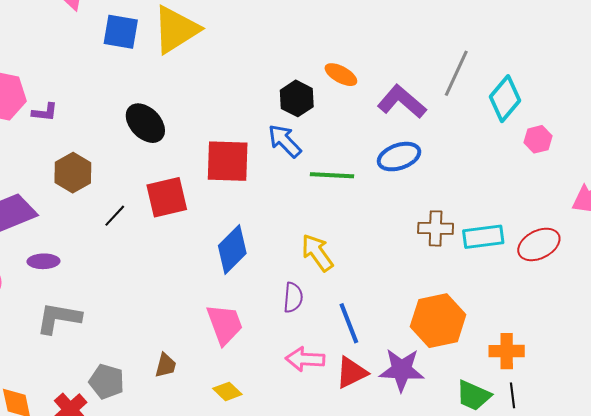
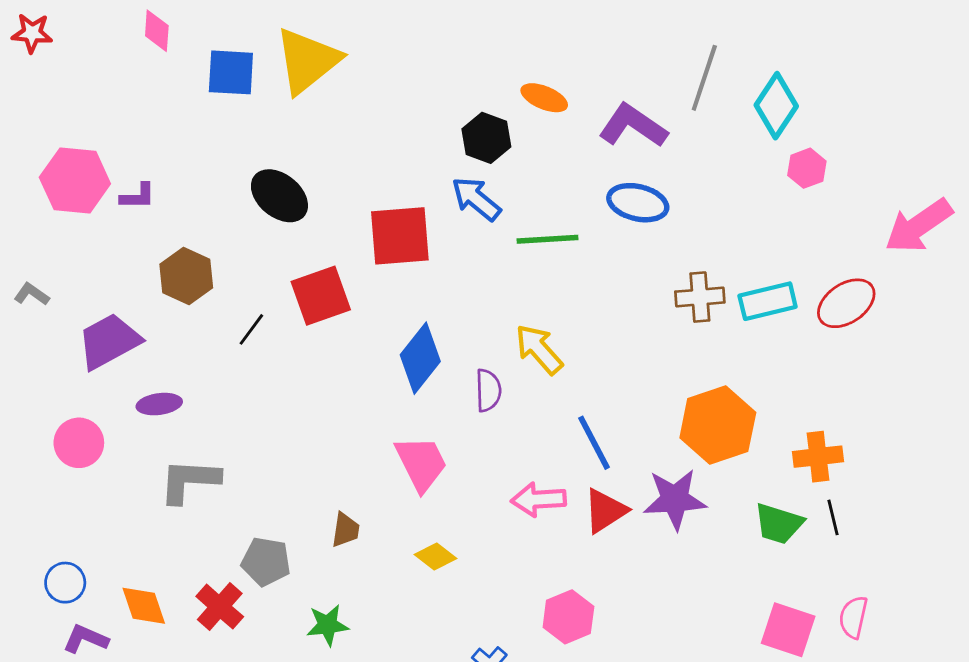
pink hexagon: (538, 139) -> (807, 168), moved
blue ellipse: (399, 157) -> (638, 203), turned 39
purple semicircle: (293, 298) -> (488, 390), moved

